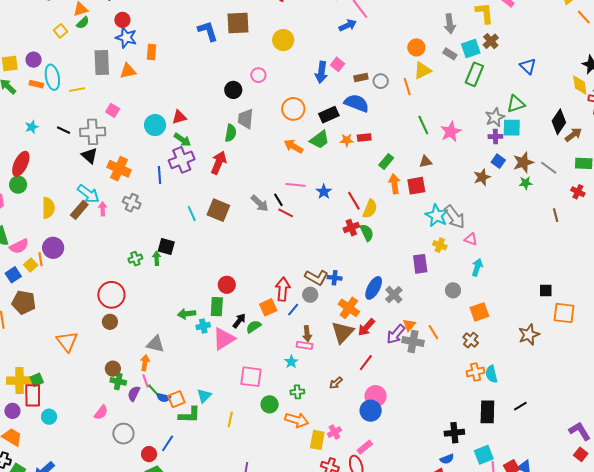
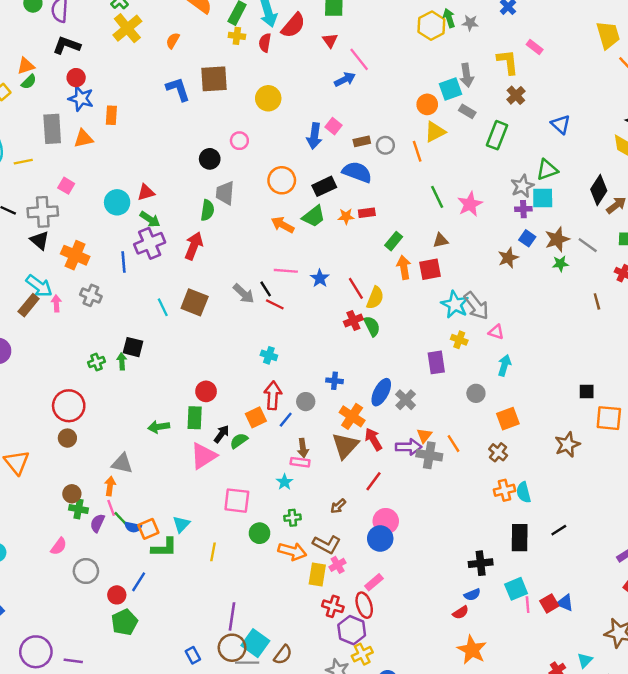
cyan square: (471, 49) -> (451, 89), moved
brown L-shape: (317, 277) -> (327, 544), moved
cyan cross: (203, 326) -> (269, 355), moved, turned 32
red arrow: (366, 327) -> (373, 439), turned 108
purple arrow: (396, 334) -> (409, 447), turned -130

